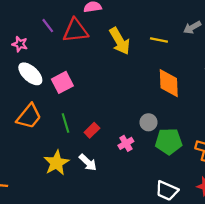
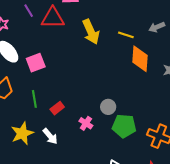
orange diamond: (169, 83) -> (140, 59), moved
pink cross: (126, 143) -> (86, 123), turned -32

